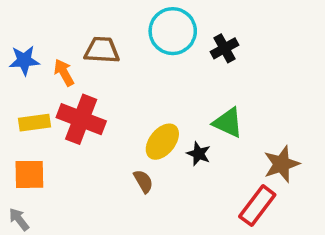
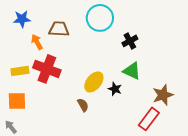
black cross: (224, 48) -> (130, 41), moved
blue star: (24, 60) -> (22, 19), moved

